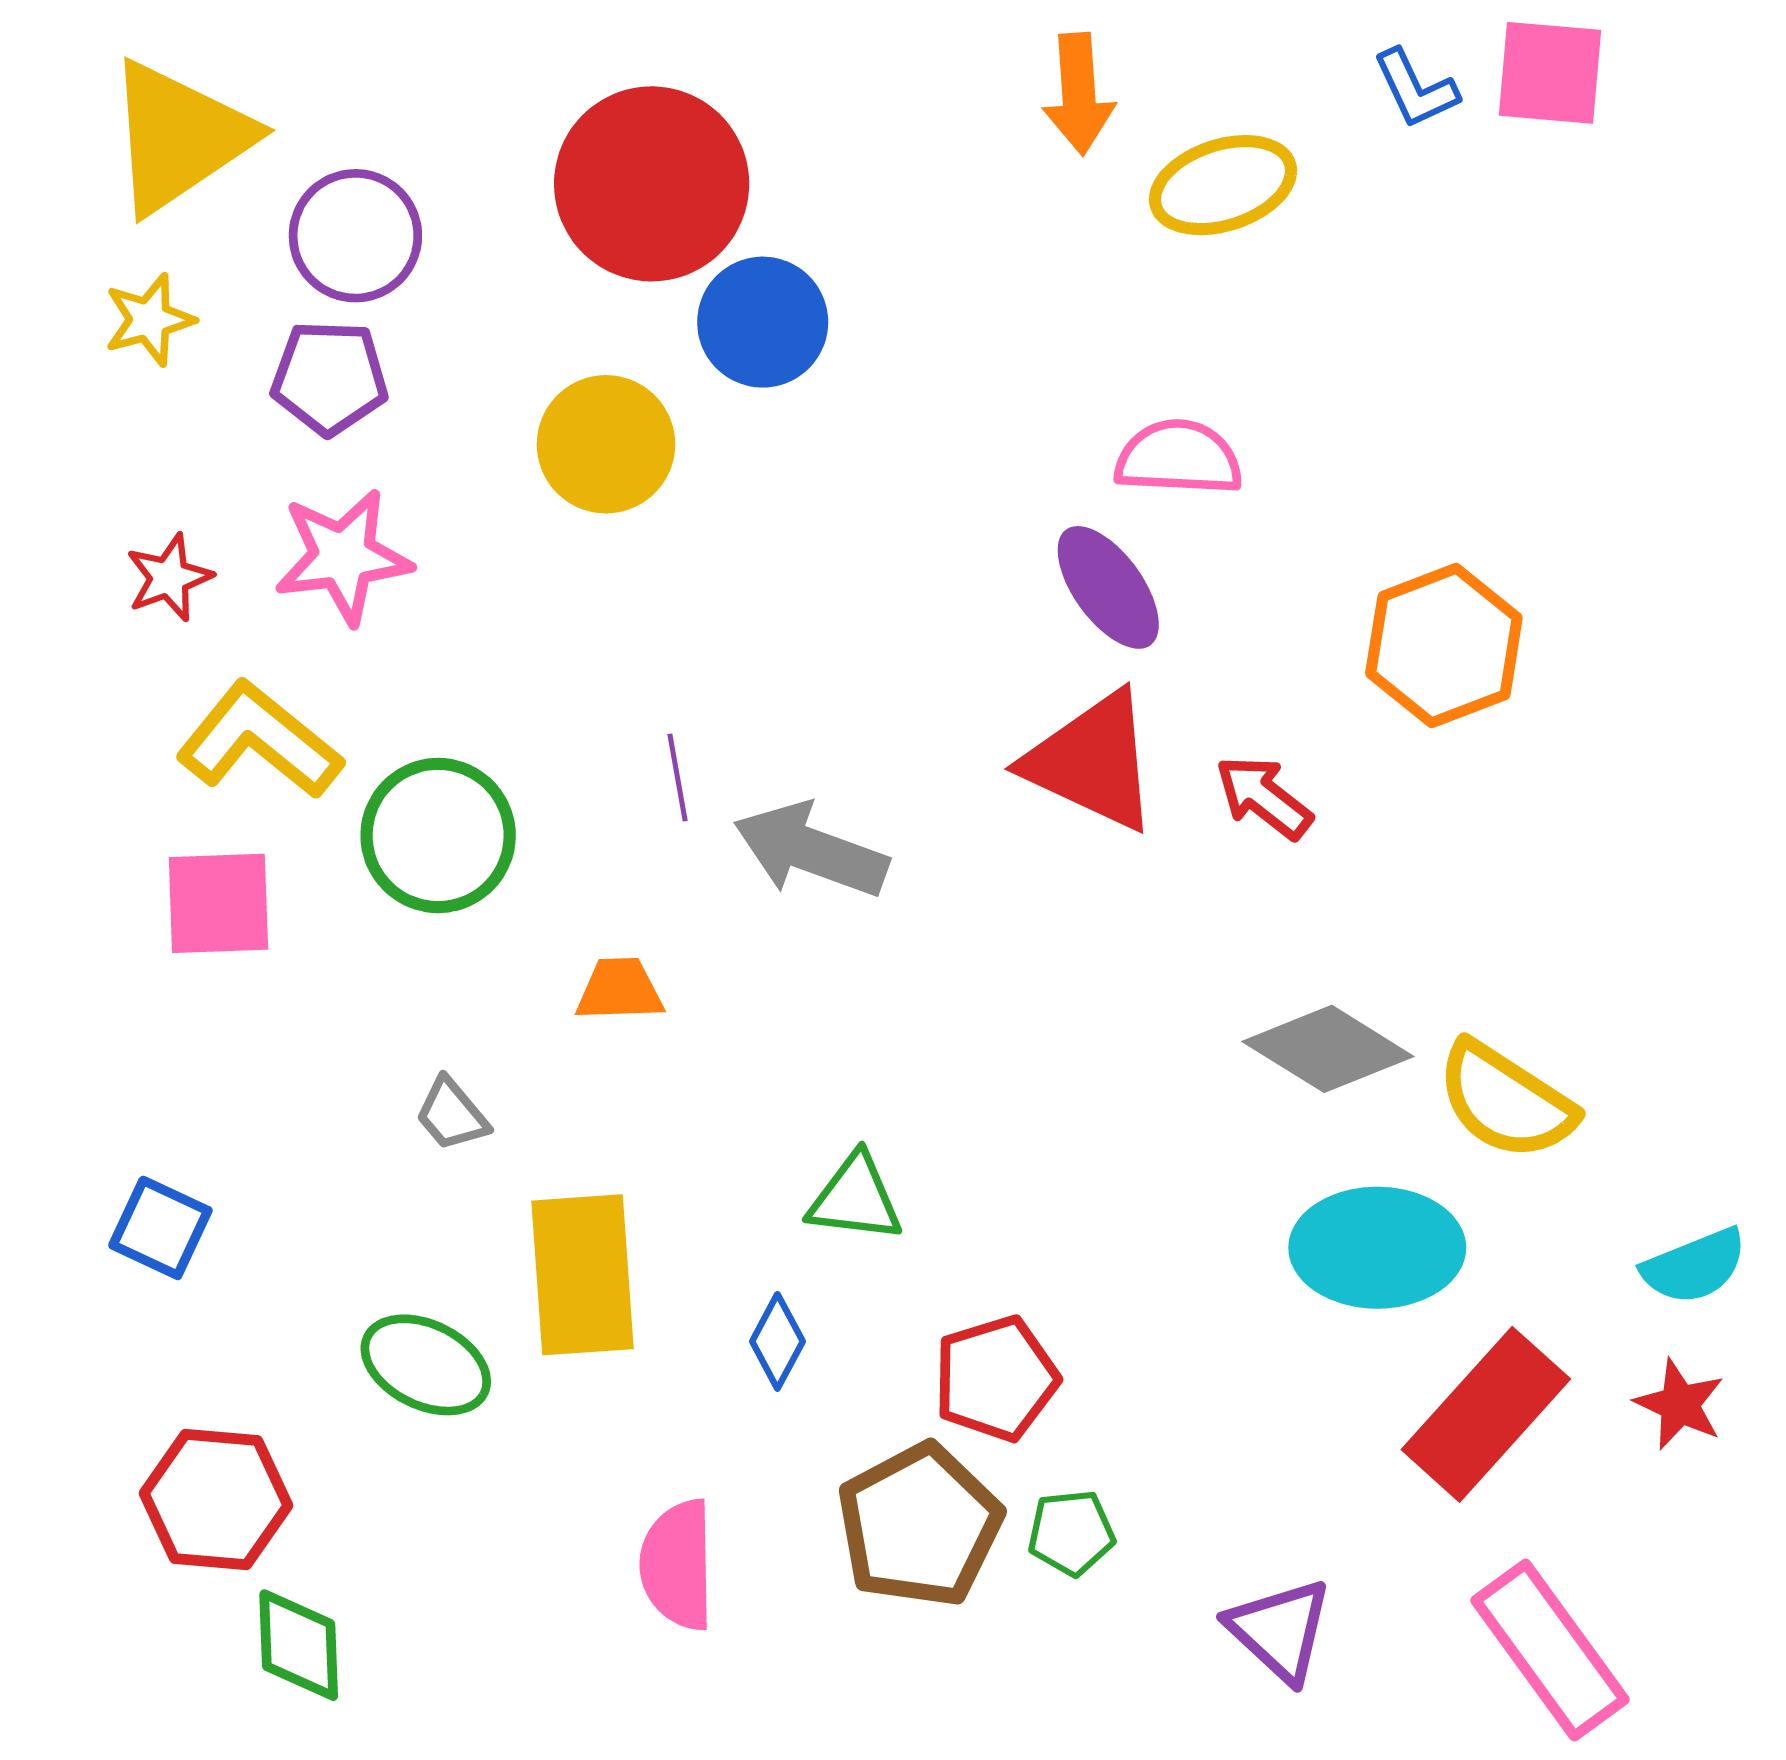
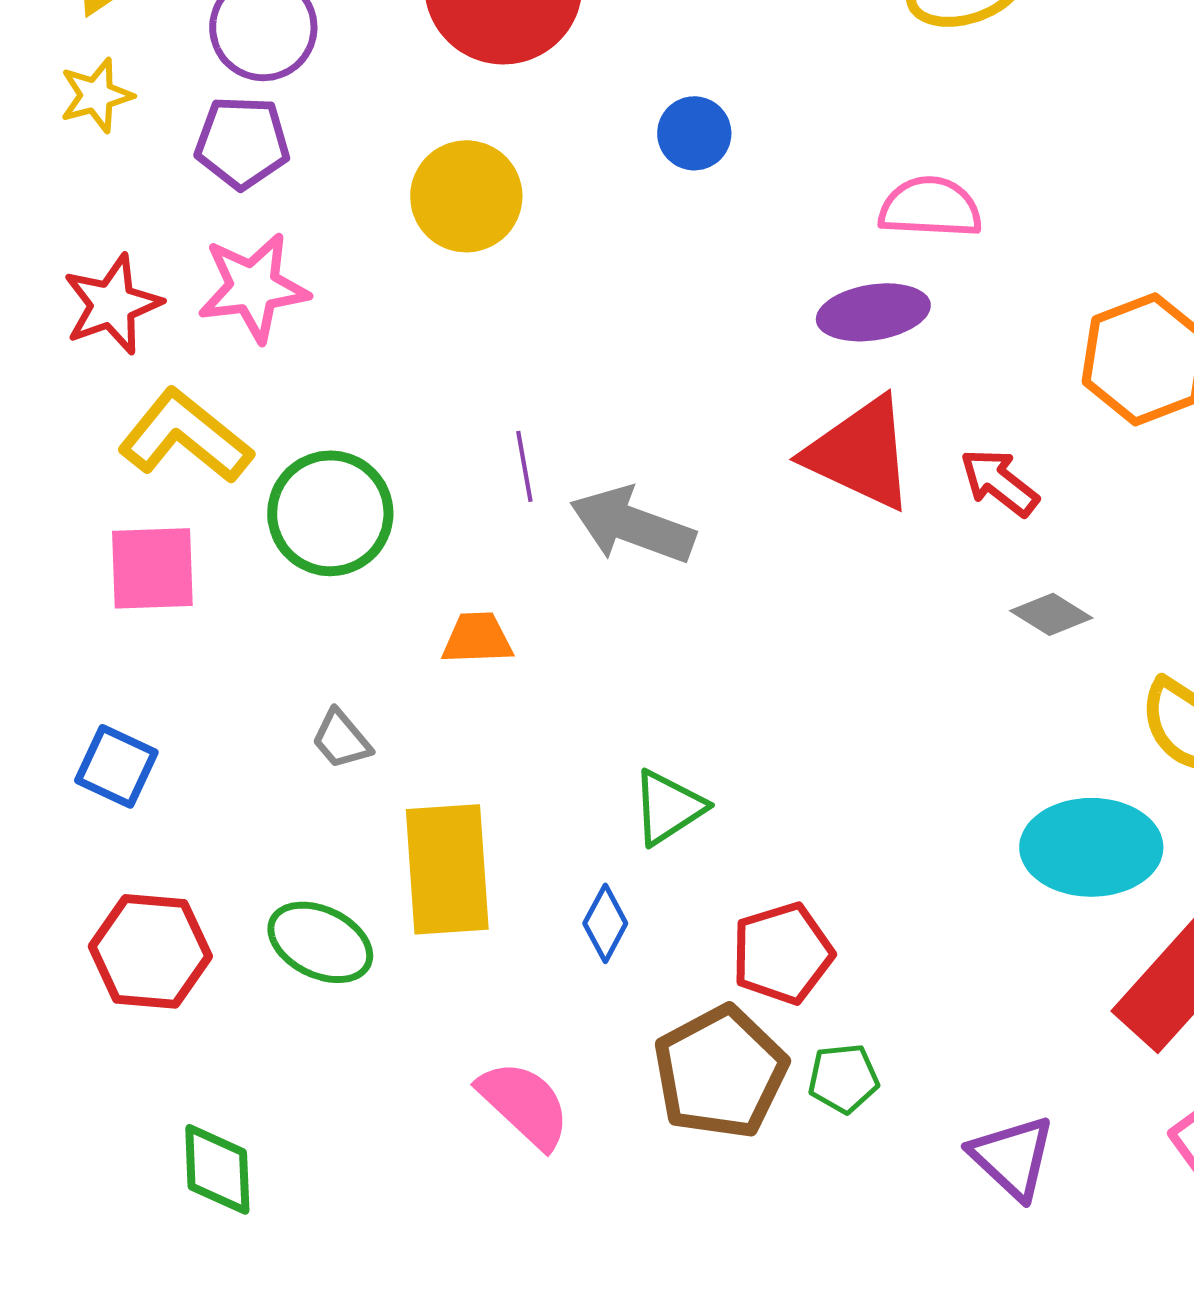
blue circle: (763, 322) -> (694, 133), moved, size x0.7
red star: (169, 578) -> (112, 304), size x1.4
purple ellipse: (1108, 587) -> (873, 312), turned -63
gray diamond: (1328, 1049) -> (1051, 614), moved, size x0.6
green triangle: (855, 1198) -> (668, 807), turned -40
blue square: (160, 1228) -> (116, 766), moved
red hexagon: (216, 1499) -> (150, 951), moved
pink semicircle: (678, 1565) -> (524, 1104), turned 134

